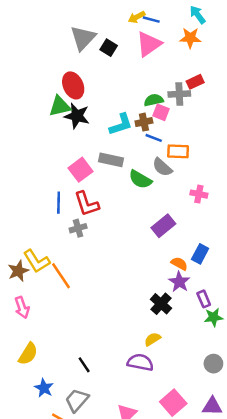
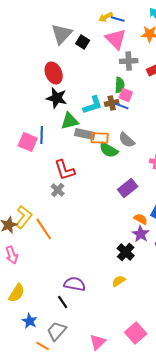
pink triangle: (149, 44) -> (116, 39), turned -40
gray cross: (179, 94) -> (129, 61), moved
green semicircle: (154, 100) -> (120, 85), turned 105
green triangle: (60, 106) -> (70, 121), moved
blue line: (154, 138) -> (122, 106), moved
orange rectangle: (178, 151) -> (100, 138), moved
pink square: (81, 170) -> (28, 142), moved, turned -30
blue line: (59, 203) -> (42, 135), moved
gray cross: (78, 228) -> (58, 190), turned -32
yellow L-shape: (37, 261) -> (24, 217), turned -110
purple semicircle: (140, 362) -> (75, 284), moved

